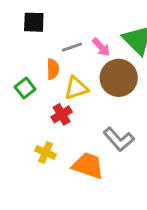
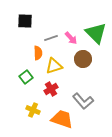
brown circle: (119, 78) -> (83, 59), size x0.7
green square: (25, 88) -> (26, 77), moved
red cross: (62, 114) -> (51, 89), moved

